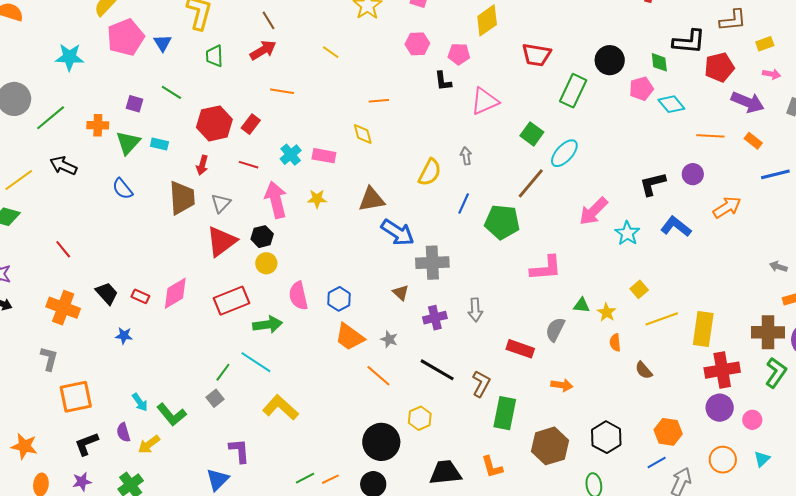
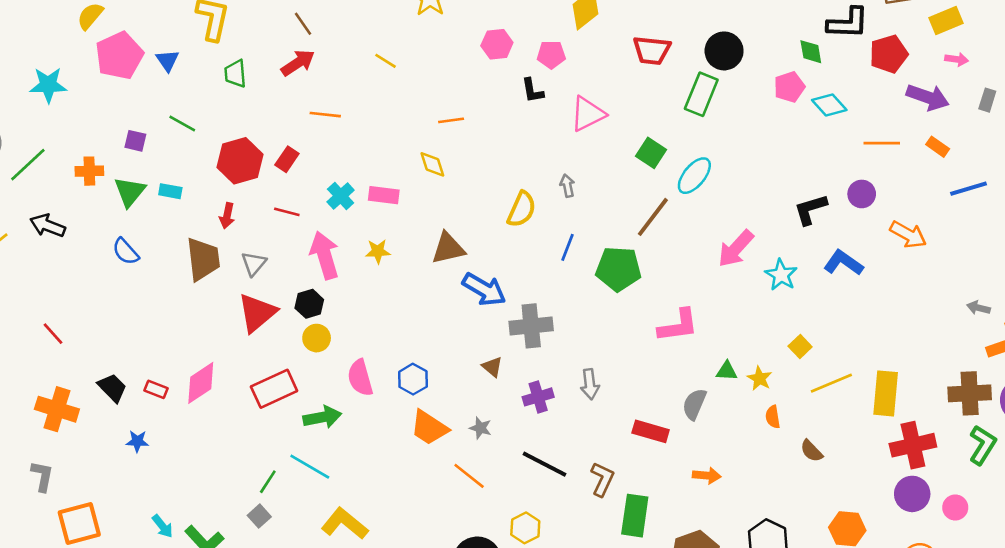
yellow rectangle: (765, 44) -> (946, 20), size x1.4
black circle: (610, 60) -> (724, 51), moved
orange arrow: (727, 207) -> (908, 235), turned 64

